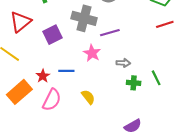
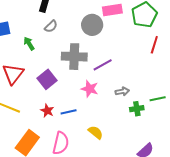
red line: (165, 24) -> (154, 45), turned -42
red star: (43, 76) -> (47, 111), moved
green line: (156, 78) -> (158, 99), turned -63

